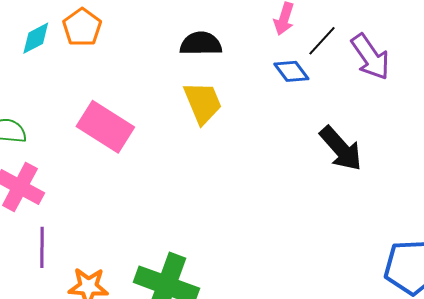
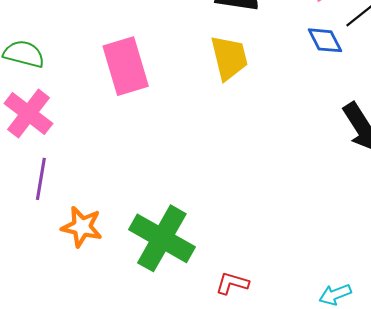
pink rectangle: (105, 127) -> (126, 66), turned 32

